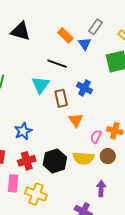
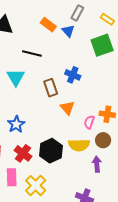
black line: (57, 64) -> (32, 53), moved
cyan triangle: (41, 85) -> (16, 77), moved
red cross: (27, 161) -> (23, 153), turned -30
purple arrow: (101, 188) -> (97, 164), moved
yellow cross: (36, 194) -> (36, 186), turned 30

